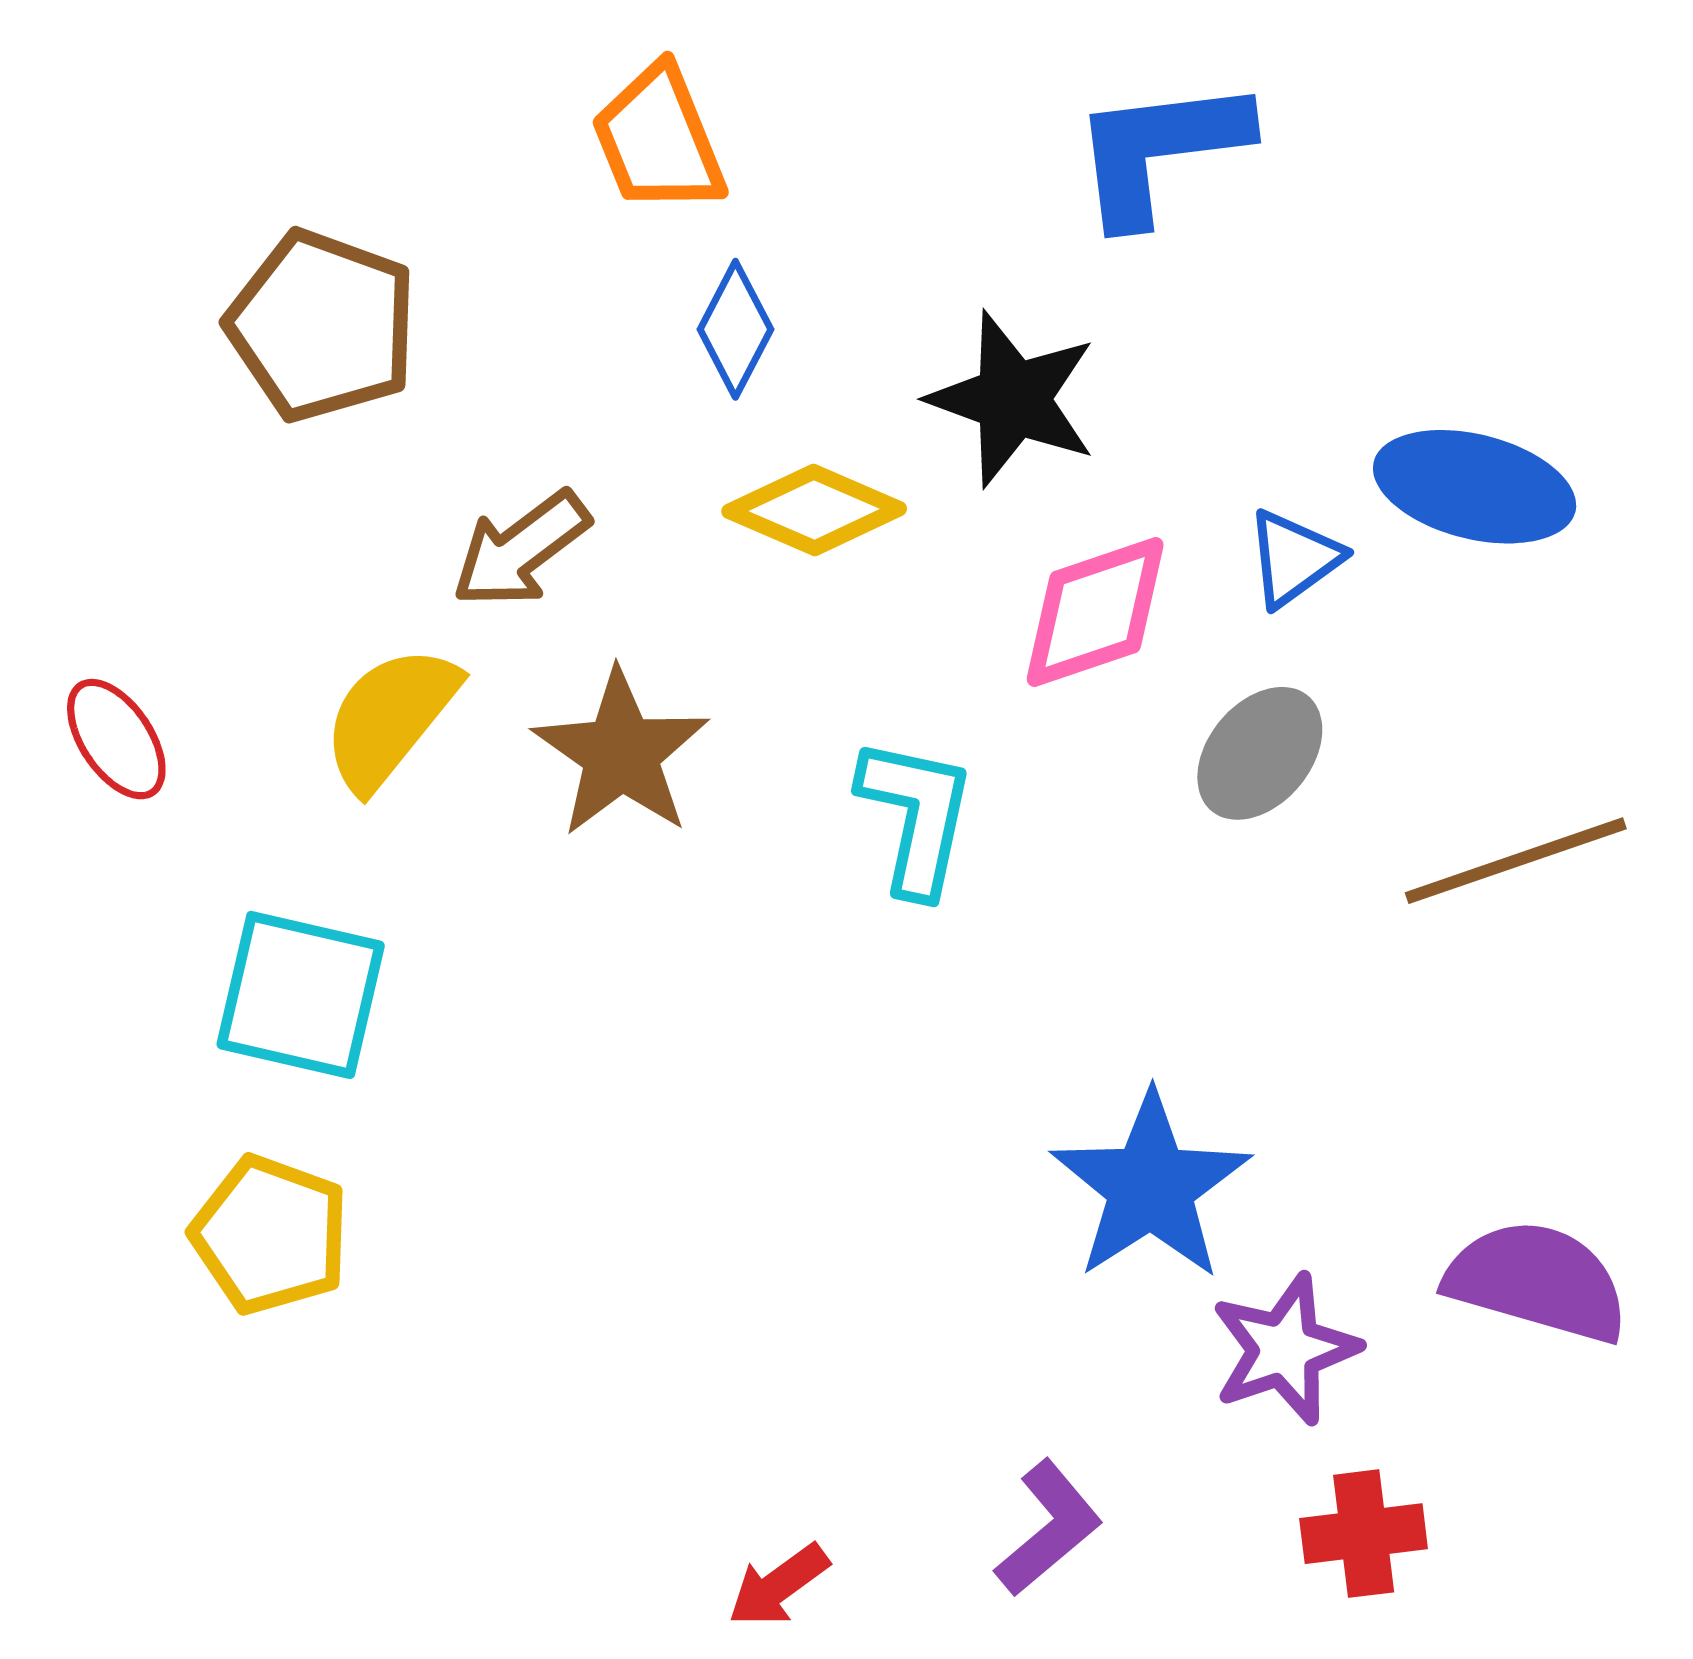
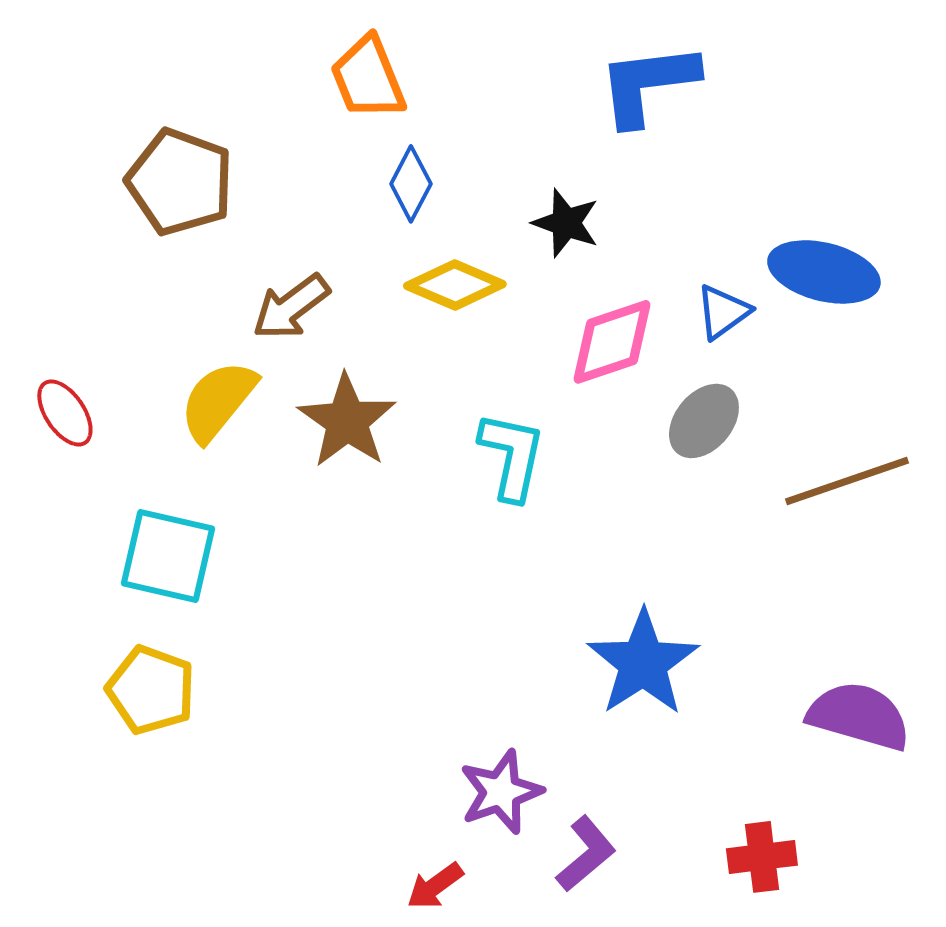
black star: (1013, 399) -> (566, 223), size x0.7
purple star: (1285, 1349) -> (501, 792), moved

